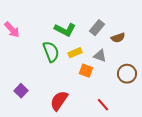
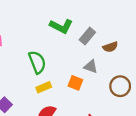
green L-shape: (65, 30) -> (61, 26), moved
yellow rectangle: (75, 53) -> (44, 87), moved

